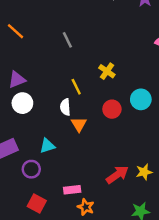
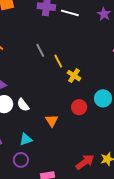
yellow line: (76, 87) -> (58, 61), moved
white semicircle: (65, 107) -> (23, 105), moved, turned -32
purple circle: (31, 169) -> (21, 160), moved

